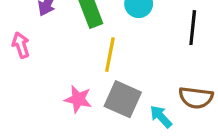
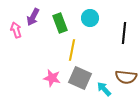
pink arrow: (21, 45) -> (16, 30), moved

